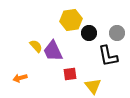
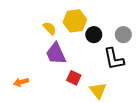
yellow semicircle: (36, 46) -> (50, 28), moved
red square: (70, 74) -> (74, 78), turned 32

